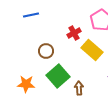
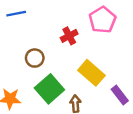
yellow rectangle: (92, 50) -> (91, 73), moved

